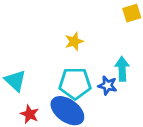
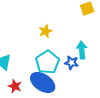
cyan pentagon: (75, 83) -> (47, 62), turned -30

